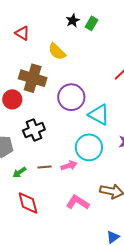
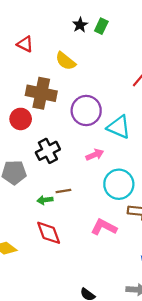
cyan circle: (89, 147) -> (119, 184), moved
pink arrow: (69, 166) -> (95, 155), moved
green arrow: (19, 172) -> (45, 200), moved, turned 32

